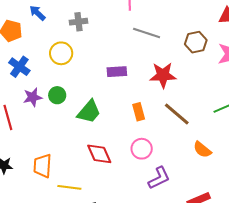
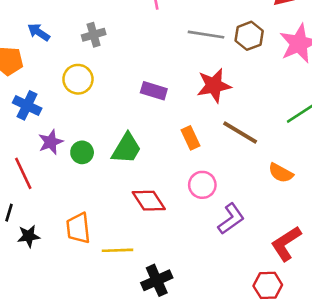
gray line: (147, 33) -> (206, 35), moved
purple rectangle: (117, 72) -> (154, 91), turned 30
green circle: (57, 95) -> (82, 152), moved

